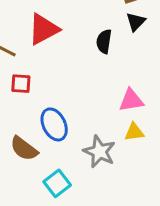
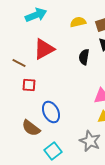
gray star: (99, 152) -> (90, 141), moved

